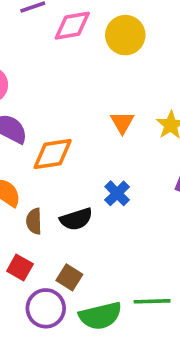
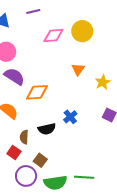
pink diamond: (72, 26) -> (53, 36), moved
orange triangle: (122, 122) -> (78, 69), moved
brown semicircle: (34, 221) -> (24, 137), moved

